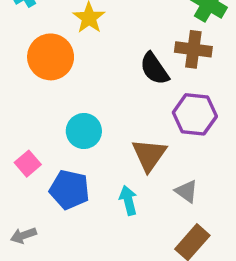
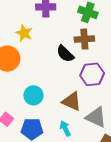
brown triangle: (149, 155) -> (72, 101), turned -30
gray triangle: (186, 191) -> (96, 117), size x1.6

